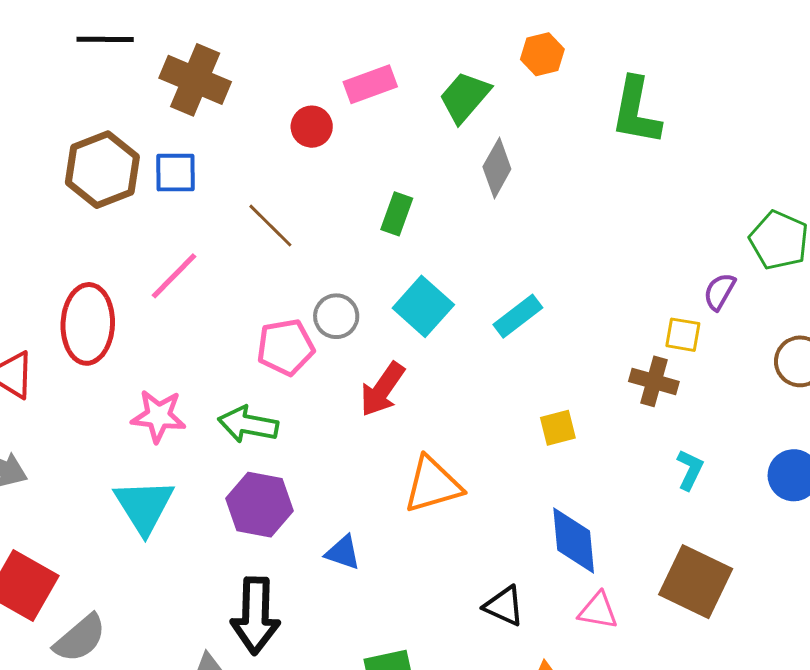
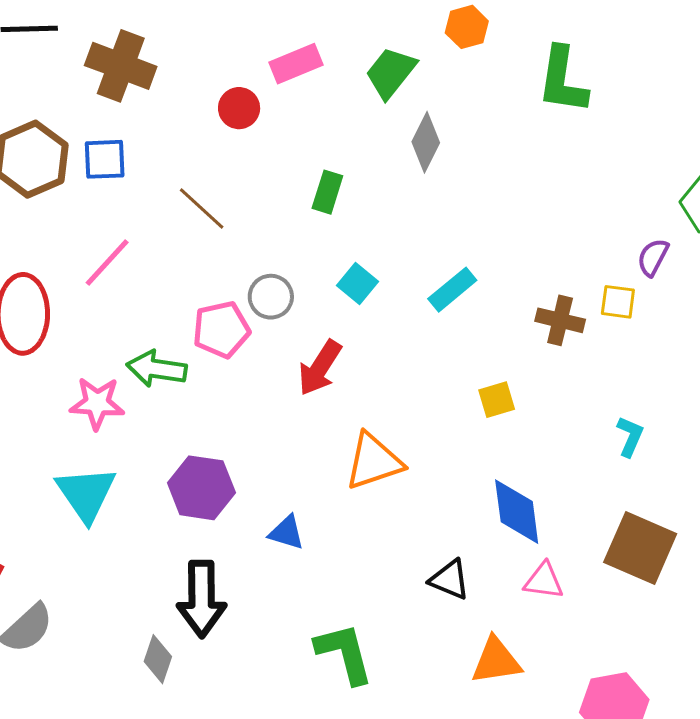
cyan square: (423, 306) -> (357, 283), size x0.7
brown cross: (654, 381) -> (560, 320), moved
green arrow: (248, 424) -> (157, 369), moved

